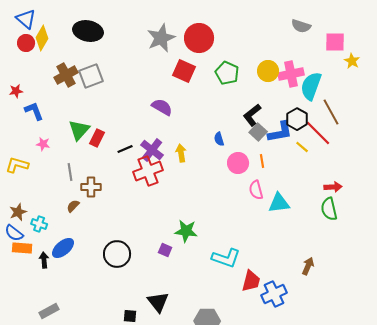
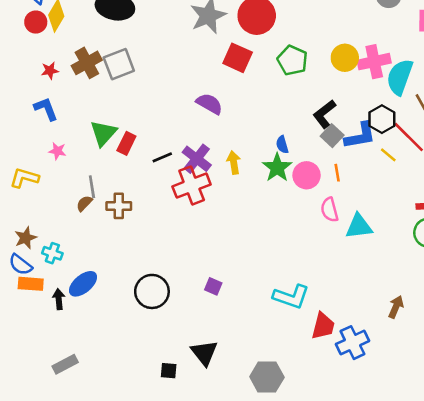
red star: (16, 91) -> (50, 71), moved
brown semicircle: (73, 206) -> (84, 203), moved
green star: (186, 231) -> (277, 168), moved, turned 30

